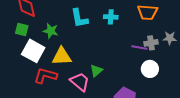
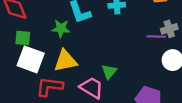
green square: (22, 29) -> (23, 38), moved
green star: (51, 31) -> (61, 28), moved

